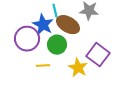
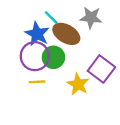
cyan line: (55, 11) -> (51, 18), turned -32
purple circle: (27, 39) -> (35, 56), moved

